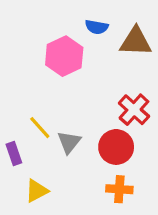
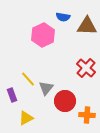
red circle: (116, 147) -> (65, 101), moved
orange cross: (119, 189) -> (87, 115), moved

